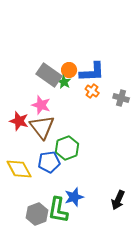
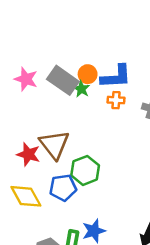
orange cross: (92, 91) -> (116, 100), turned -32
pink star: (41, 105) -> (26, 79), moved
red star: (19, 121) -> (28, 154), moved

